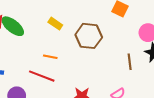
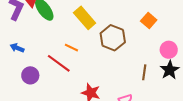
yellow rectangle: (55, 24) -> (85, 18), size x1.6

